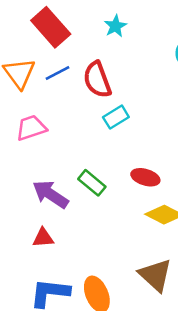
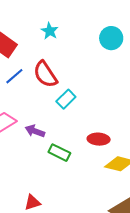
purple arrow: (50, 194) -> (35, 131), moved, size x0.7

